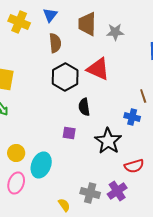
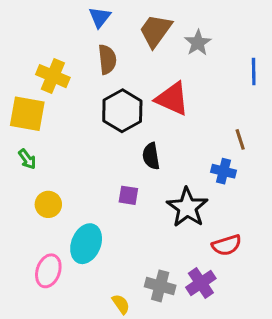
yellow cross: (19, 22) -> (53, 76), moved
brown trapezoid: (87, 24) -> (156, 31), turned 35
gray star: (115, 32) -> (198, 43), turned -30
yellow circle: (16, 153) -> (48, 204), moved

